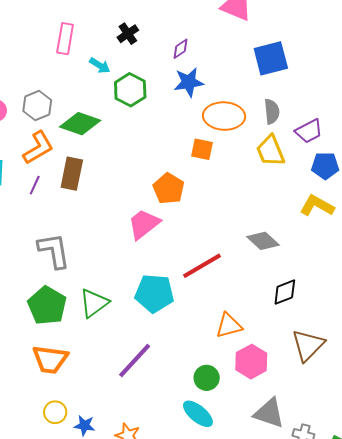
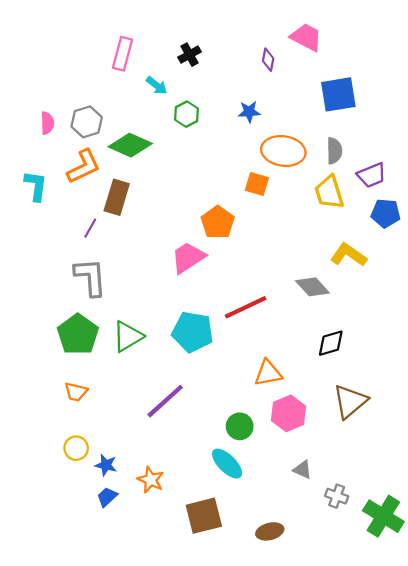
purple diamond: (181, 49) -> (268, 60), moved, turned -50
blue star: (189, 82) -> (249, 112), size x0.7
green hexagon: (130, 90) -> (187, 114), size x0.7
purple line: (35, 185) -> (90, 228), moved
yellow L-shape: (317, 206) -> (349, 255), moved
orange trapezoid: (50, 359) -> (76, 392), size x0.6
gray triangle: (269, 413) -> (303, 470), size x0.6

